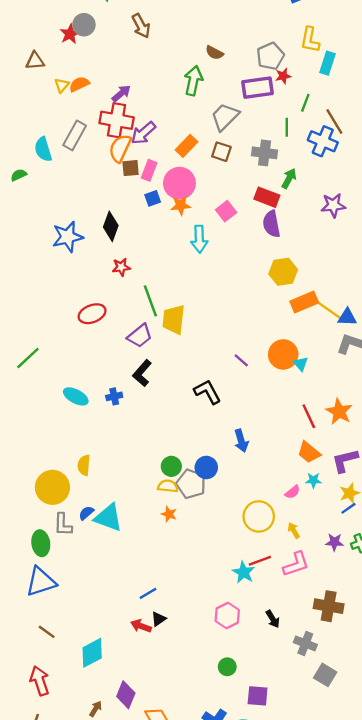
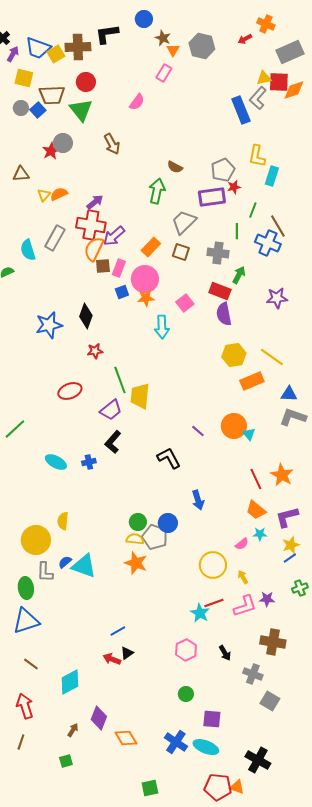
yellow line: (327, 309) -> (272, 357), moved
orange star: (169, 514) -> (136, 563), size x1.6
purple star: (334, 542) -> (267, 599), moved

